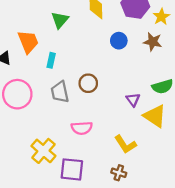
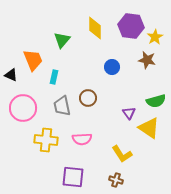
blue circle: (119, 41) -> (112, 67), moved
yellow cross: (43, 151) -> (46, 140), moved, turned -35

